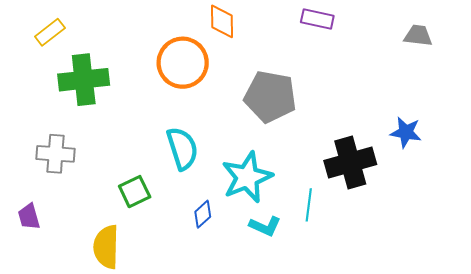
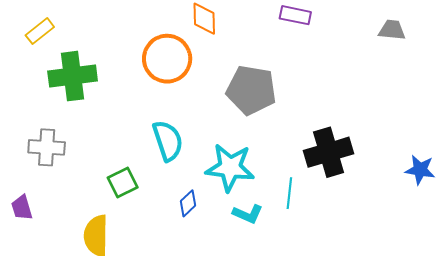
blue star: (406, 132) -> (420, 170), moved
cyan star: (247, 177) -> (230, 167), turned 30

